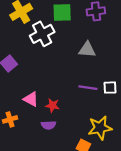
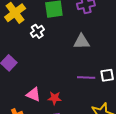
white cross: (42, 34) -> (37, 31), size x0.6

